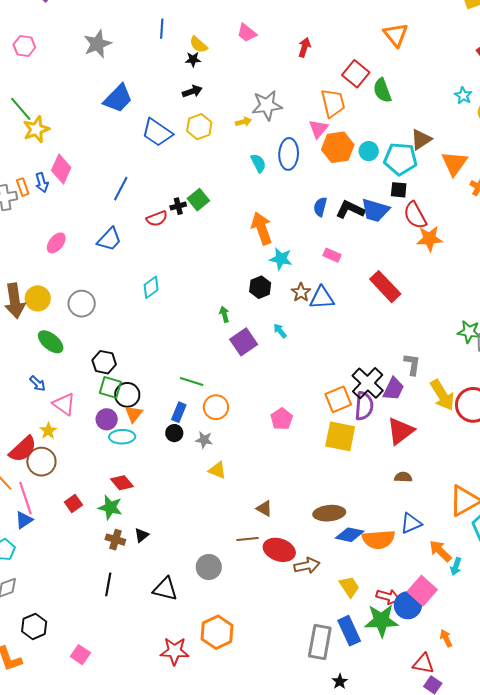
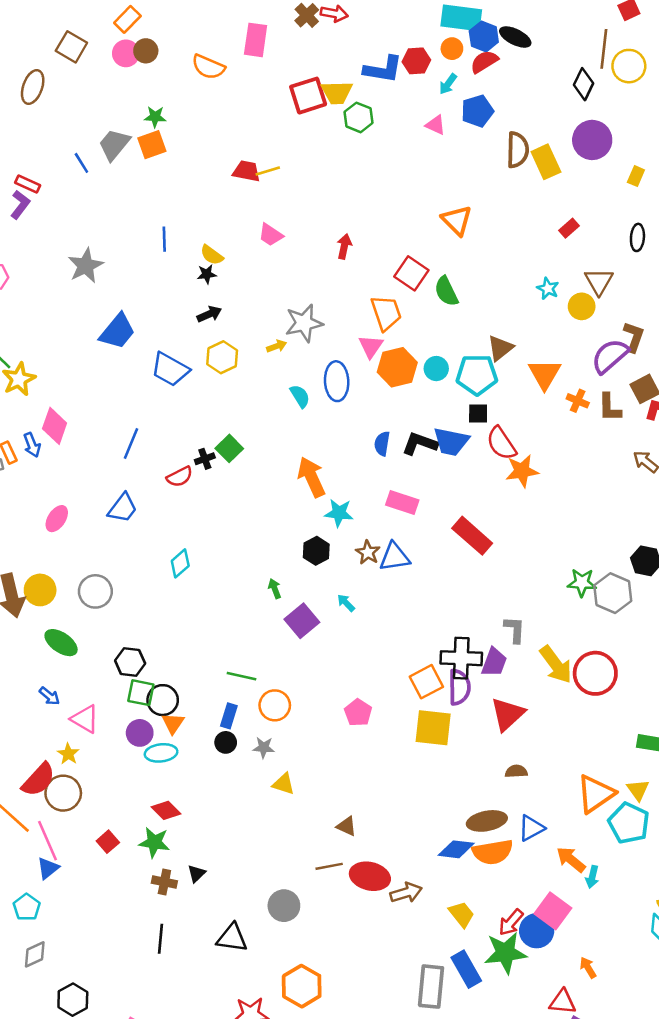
pink rectangle: (332, 255) -> (402, 503), size x1.4
black cross: (368, 383) -> (461, 658), turned -36
brown ellipse: (329, 513) -> (487, 821), moved
red arrow: (388, 597) -> (511, 922), turned 120

